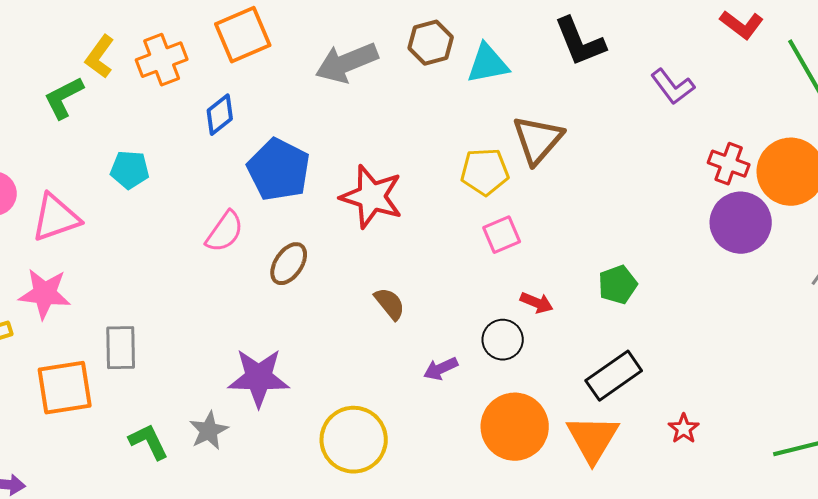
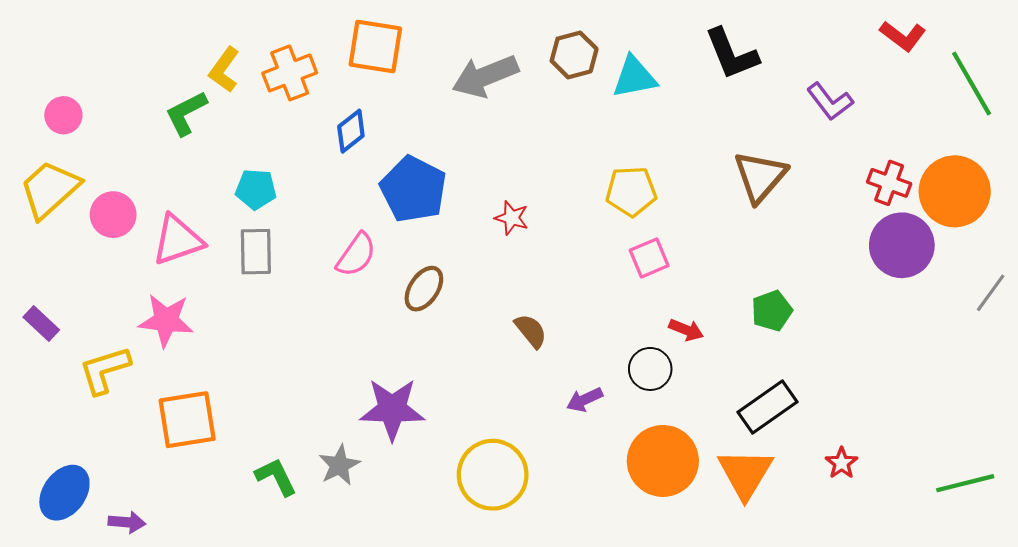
orange square: (243, 35) -> (375, 47), turned 32
brown triangle: (538, 140) -> (760, 177), moved
red star: (372, 197) -> (512, 218), size x0.5
gray rectangle: (121, 348) -> (256, 252), moved

